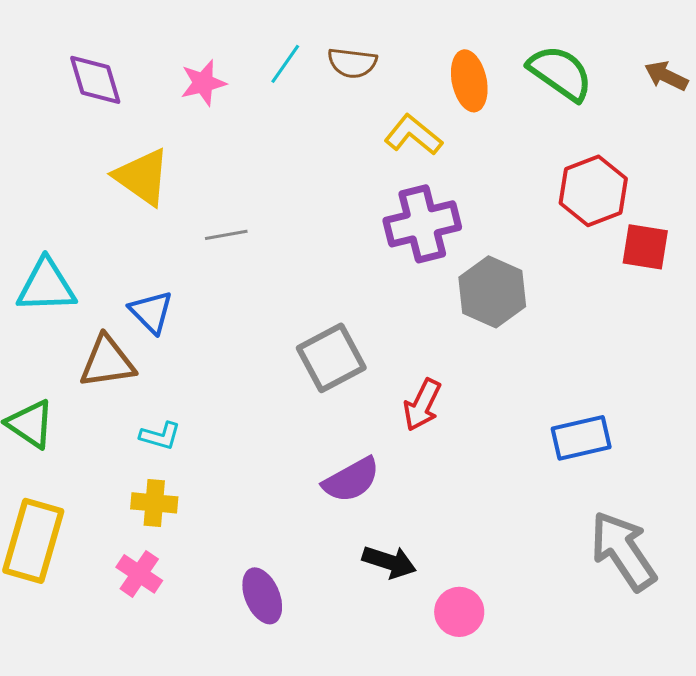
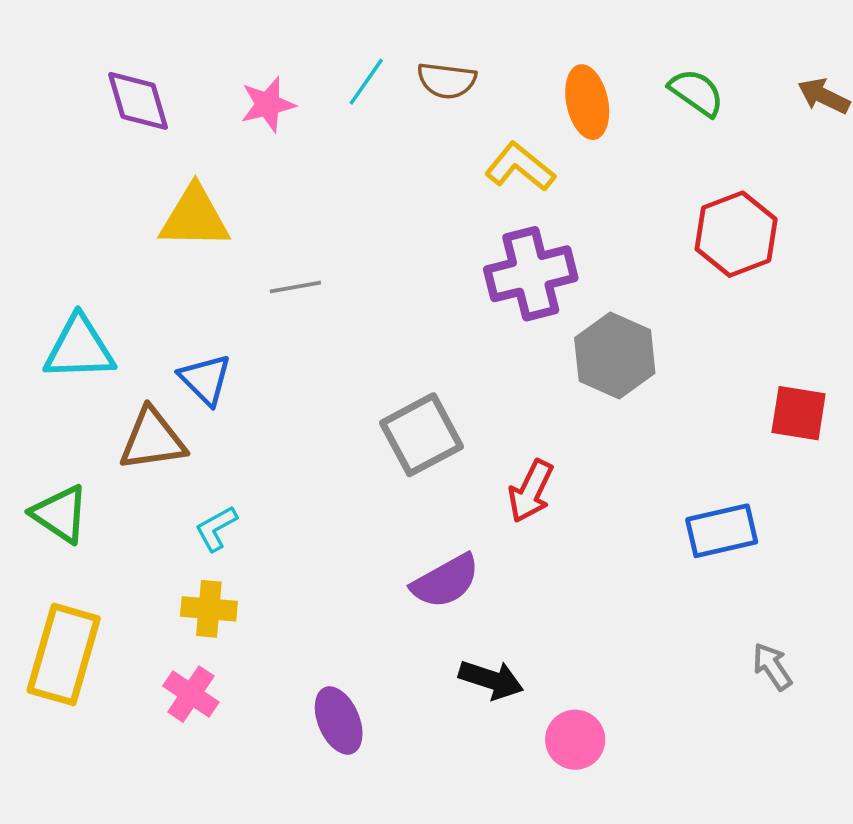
green semicircle: (560, 73) -> (696, 92), size x0.7
yellow triangle: (142, 177) -> (195, 217), turned -34
red square: (645, 247) -> (799, 413), moved
cyan L-shape: (160, 436) -> (216, 528), turned 135
gray arrow: (623, 551) -> (772, 666), size x0.5

